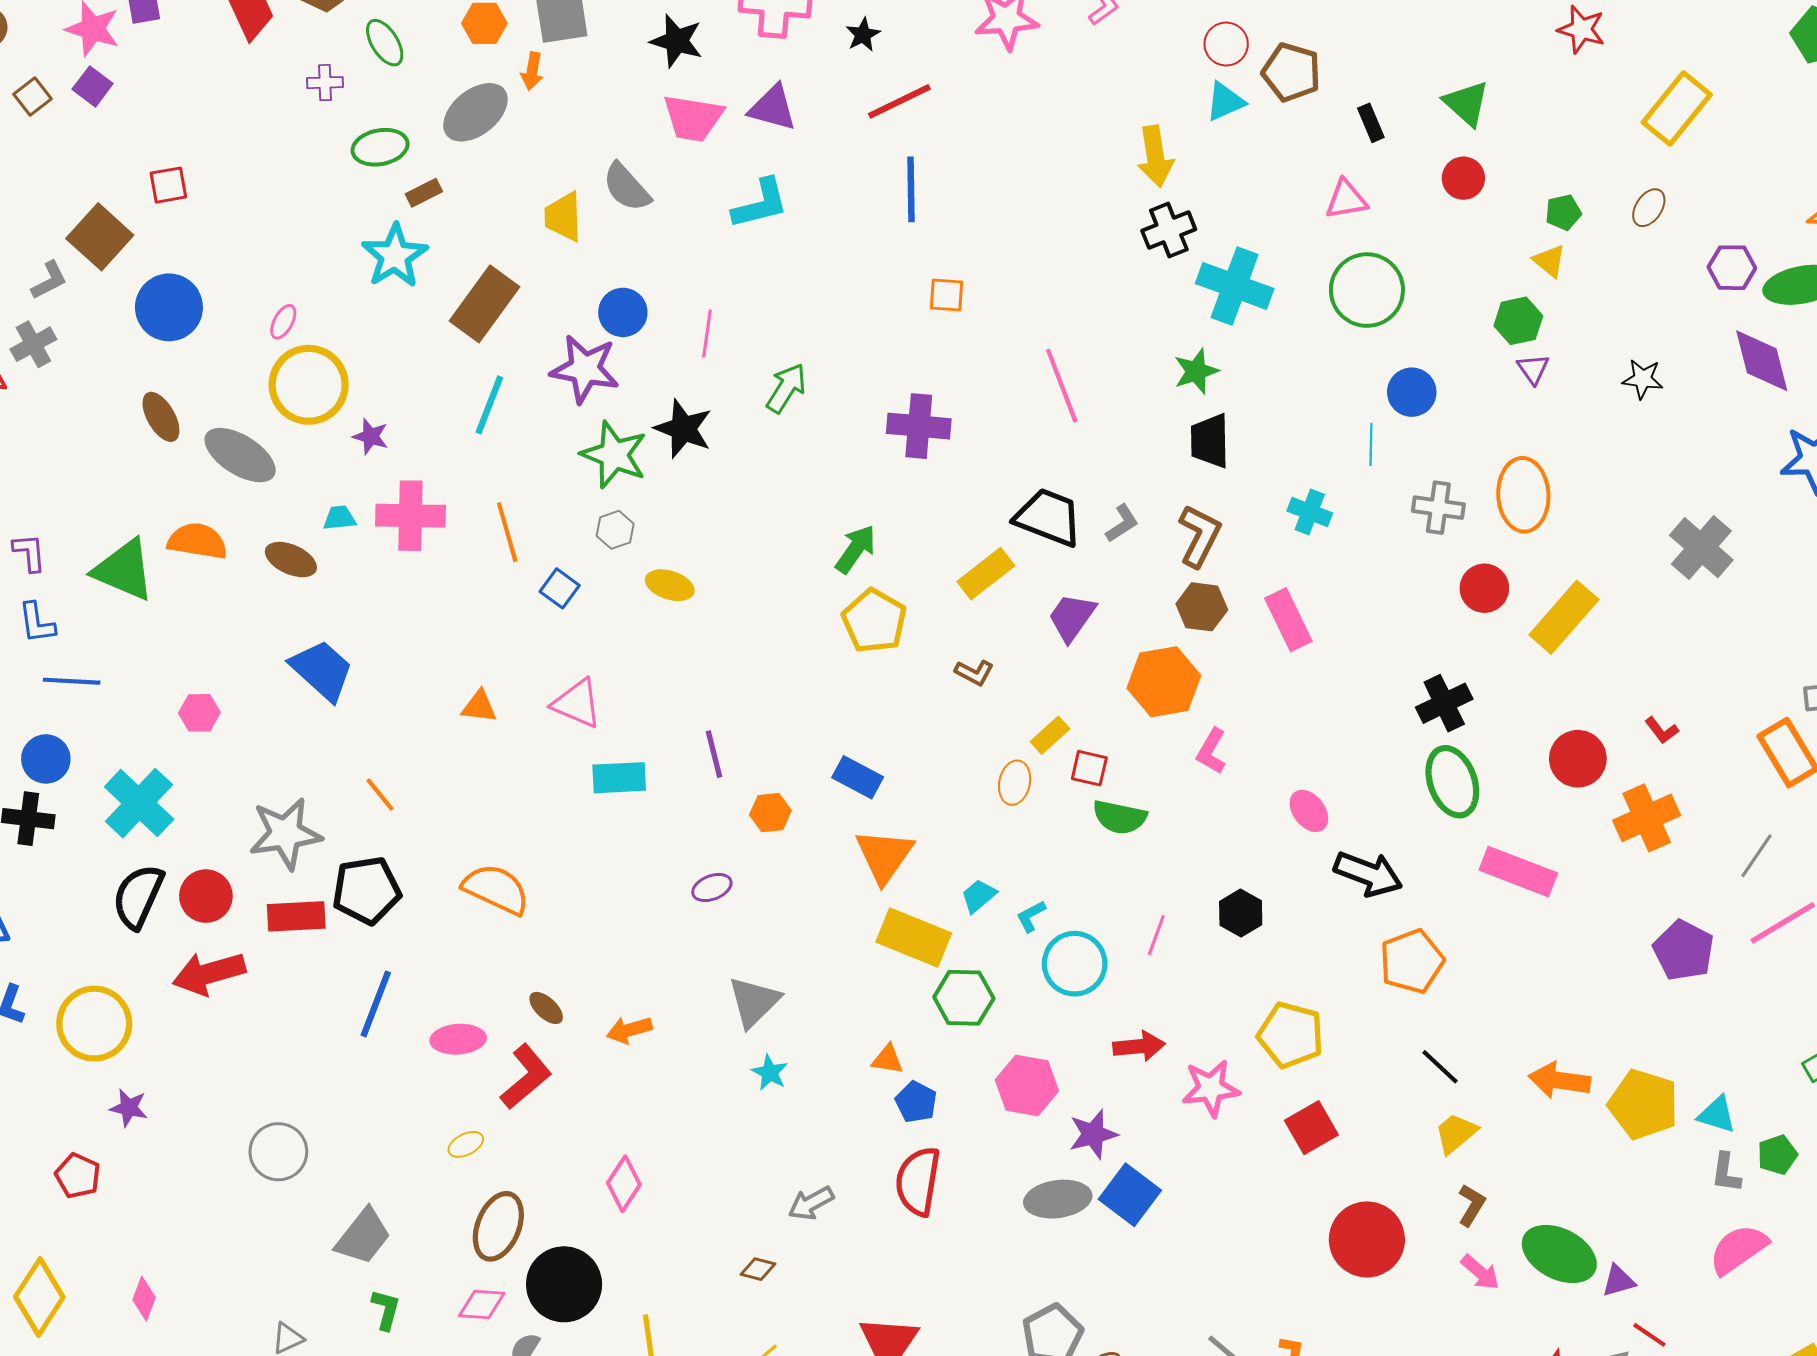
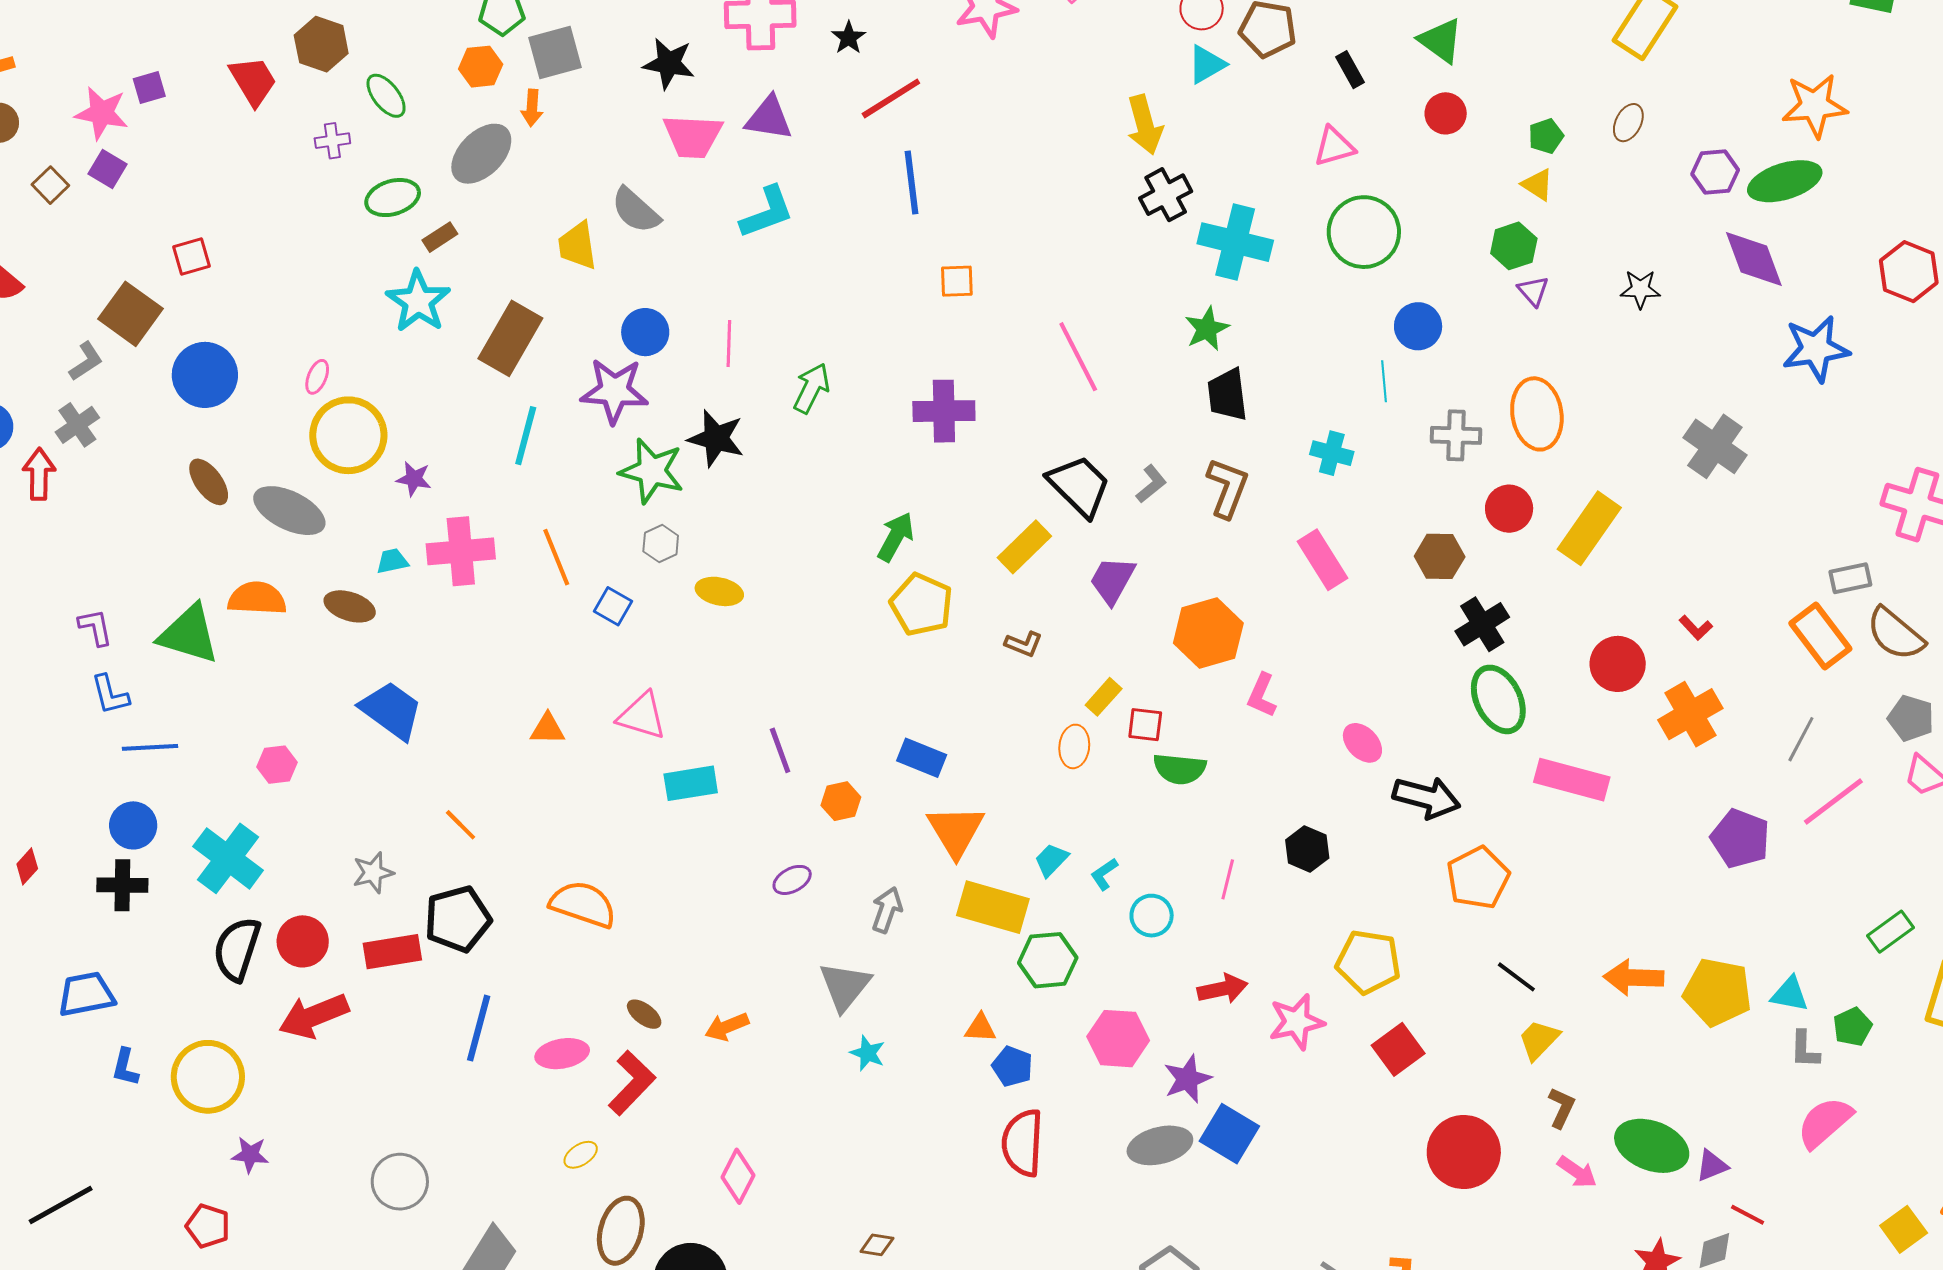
black trapezoid: (1048, 517) -> (1079, 486), turned 30
brown hexagon: (1202, 607) -> (1440, 556), moved
gray star: (285, 834) -> (373, 873), size x0.6
cyan circle: (1075, 964) -> (1152, 916), size x0.7
gray arrow: (811, 1203) -> (887, 910), moved, turned 144

